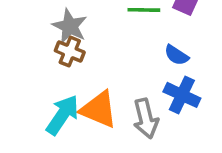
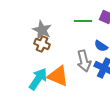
gray arrow: (146, 118) -> (84, 61), moved

